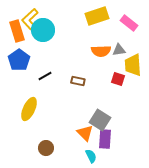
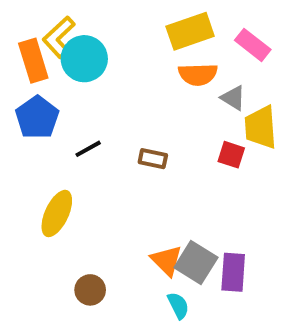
gray triangle: (119, 50) -> (233, 98), turned 40
orange semicircle: (101, 51) -> (198, 74), moved
gray square: (100, 120) -> (196, 262), moved
purple rectangle: (105, 139) -> (233, 272), moved

